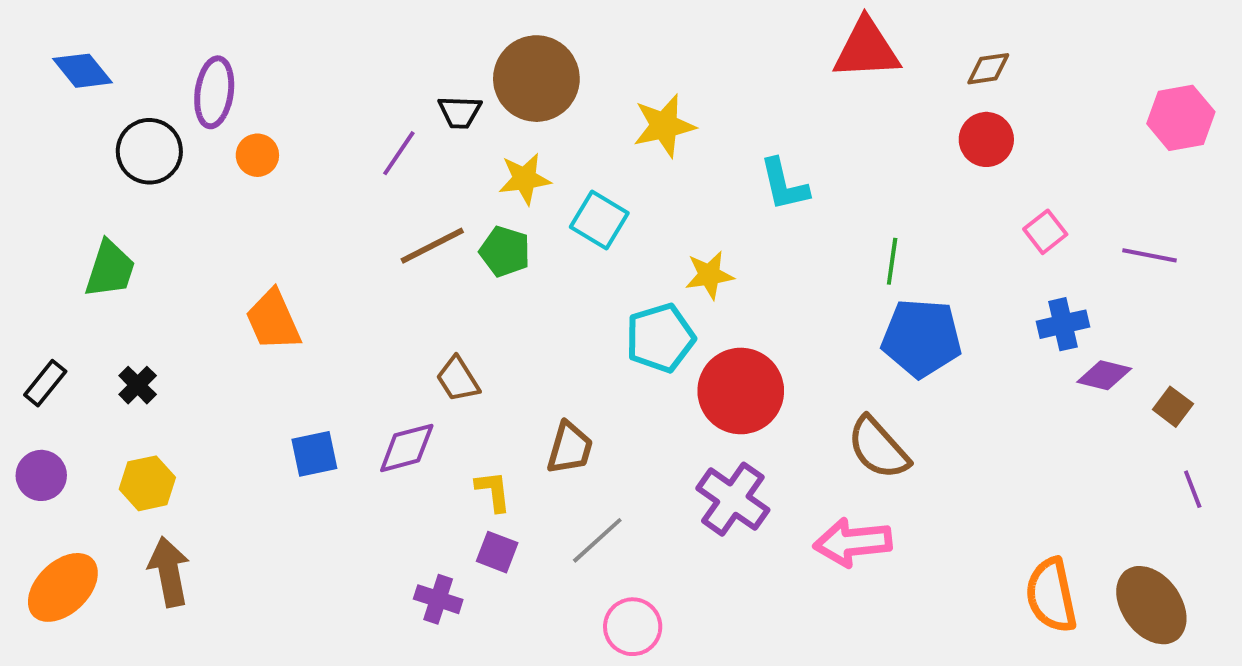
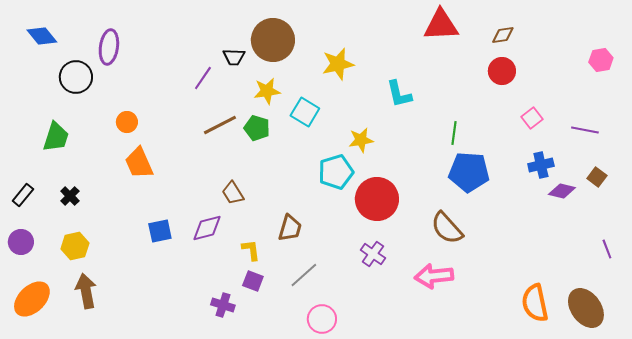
pink hexagon: (1181, 118) -> (601, 60), size x0.7
orange circle: (257, 155) -> (127, 122), moved
brown square: (1173, 407) -> (597, 177), moved
purple cross: (733, 499) -> (373, 254), size x0.7

